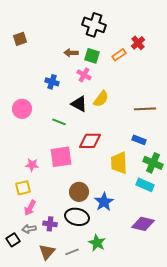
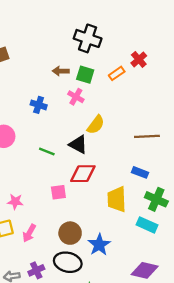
black triangle: (79, 104) -> (78, 145), moved
pink square: (61, 157) -> (58, 192), moved, size x0.6
pink arrow: (30, 208) -> (29, 233), moved
purple cross: (50, 224) -> (36, 270), turned -32

